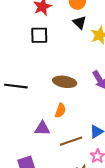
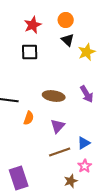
orange semicircle: (60, 110) -> (29, 118), moved
purple triangle: (42, 128) -> (58, 126), moved, turned -49

